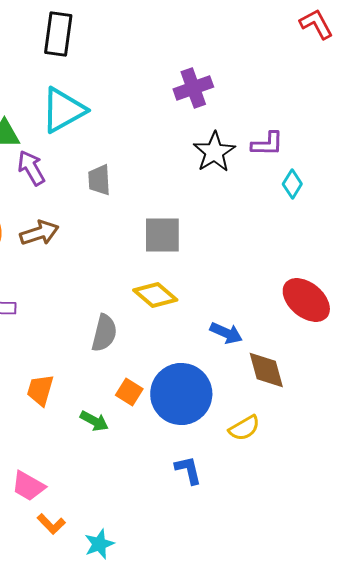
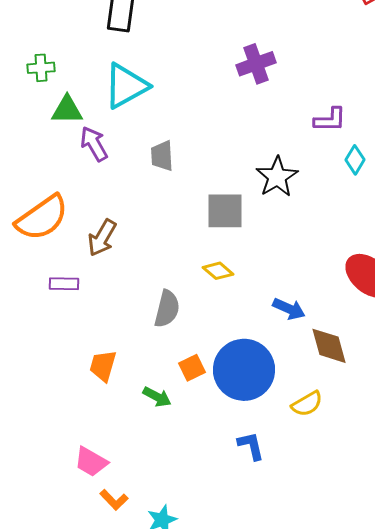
black star: (214, 152) -> (277, 177), moved
brown arrow: (39, 233) -> (102, 238), moved, turned 138
yellow diamond: (155, 295) -> (218, 271), size x0.7
orange square: (129, 392) -> (192, 368), turned 32

